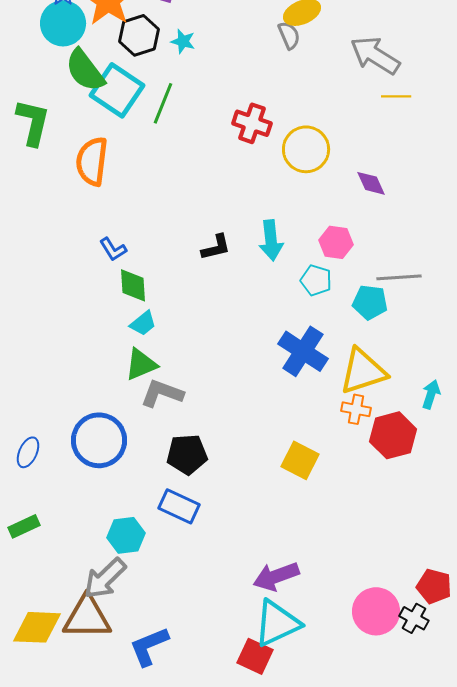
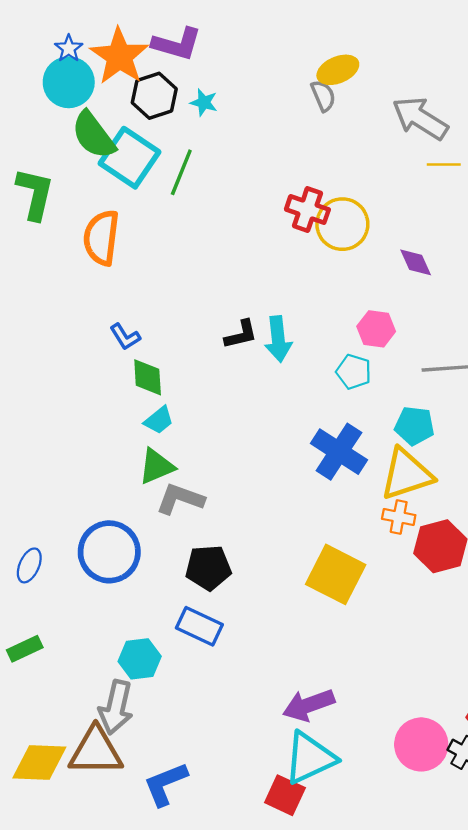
red cross: (252, 123) -> (307, 209), moved
cyan arrow: (271, 240) -> (278, 339), moved
cyan pentagon: (370, 302) -> (414, 426), moved
yellow square: (300, 460) -> (336, 574), size x1.4
gray arrow: (105, 578) -> (116, 707), turned -33

